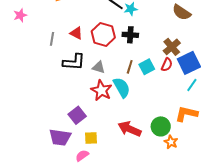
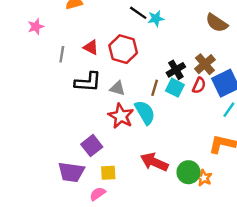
pink star: (20, 15) -> (36, 27), moved
black cross: (130, 35) -> (176, 70), moved, turned -35
cyan square: (147, 67) -> (175, 88), turned -35
green circle: (161, 126) -> (188, 172), moved

